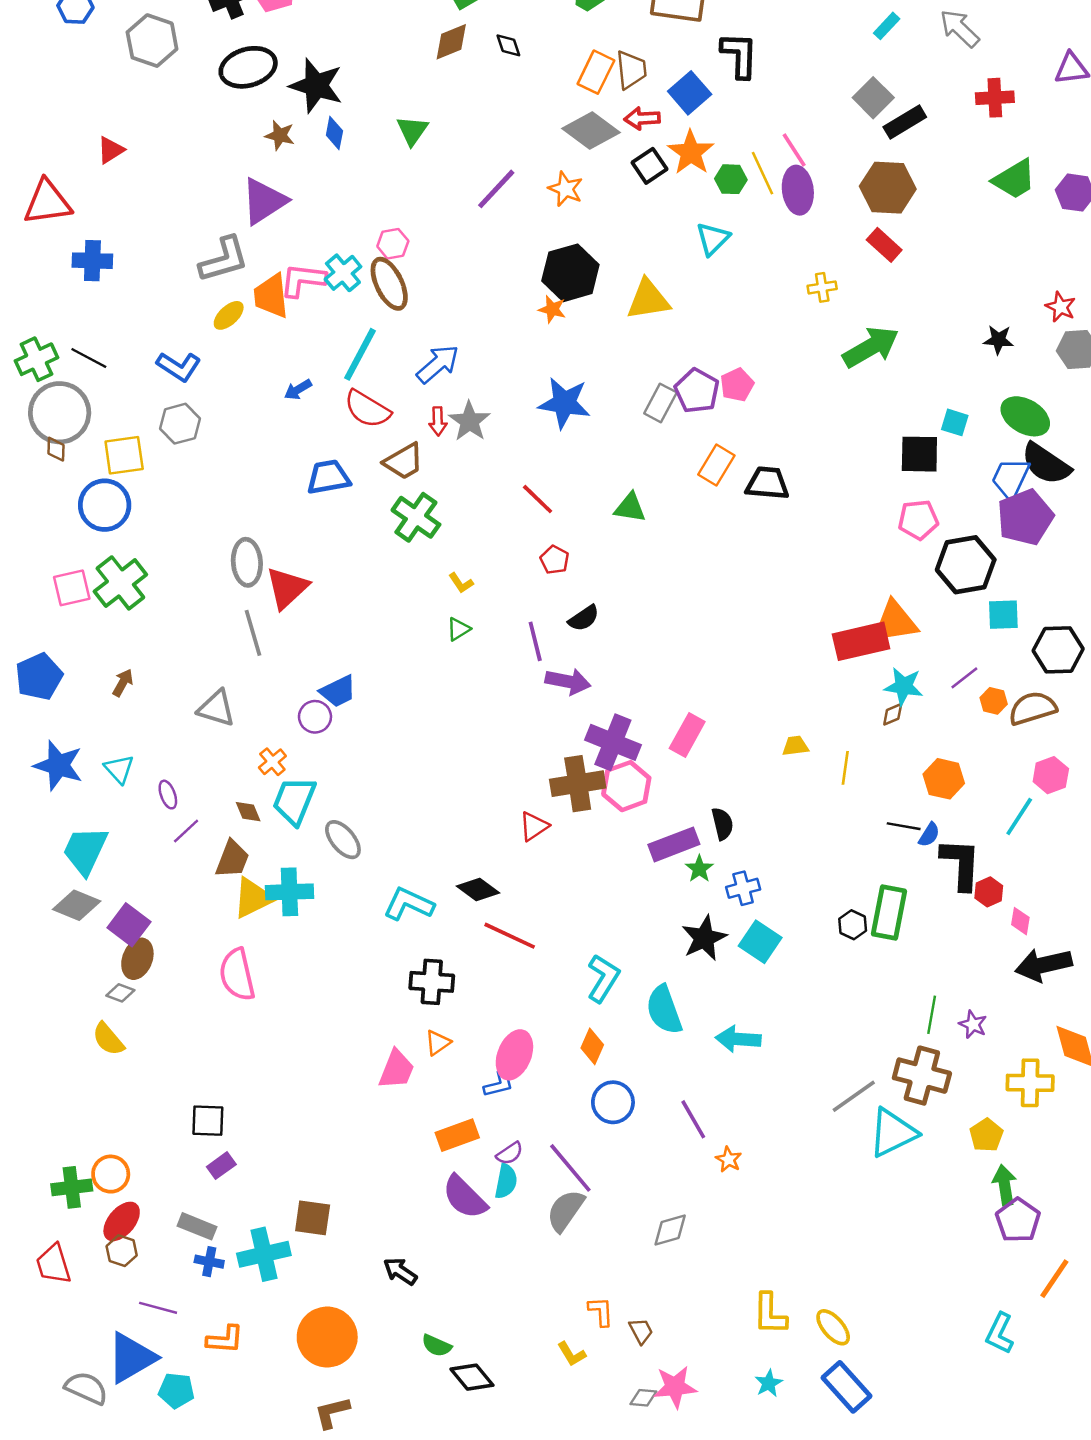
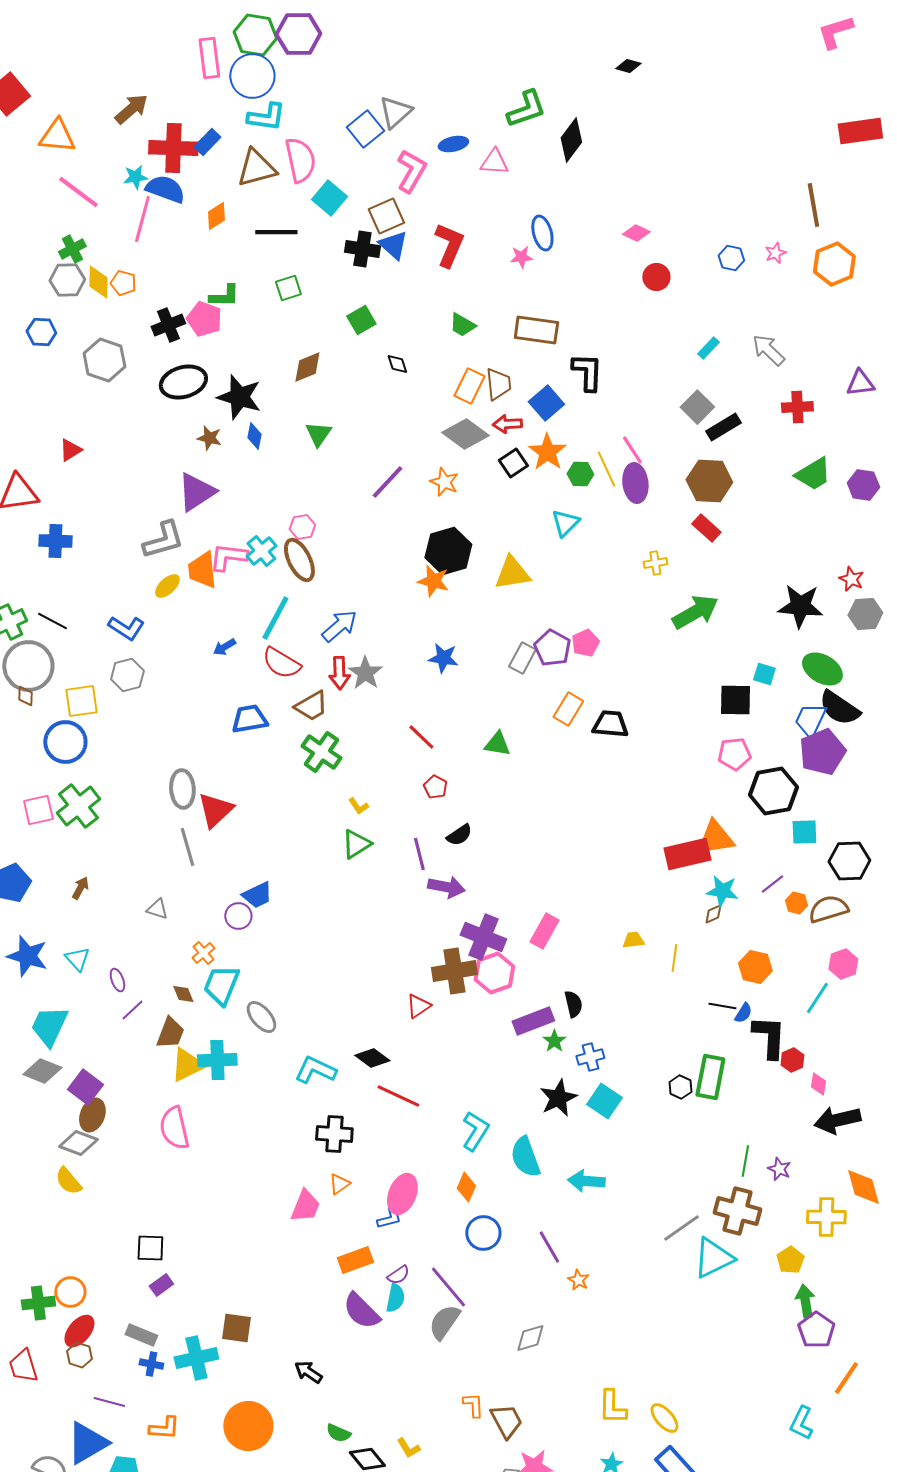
brown diamond: (451, 42) -> (307, 367), moved
orange star: (552, 309) -> (433, 581), size x1.4
black star: (998, 340) -> (800, 606), size x1.8
blue star: (564, 403) -> (443, 658), size x0.7
red arrow: (438, 421) -> (339, 673), size x1.4
green triangle: (459, 629) -> (356, 844), size x1.5
gray triangle: (216, 708) -> (157, 909), size x0.7
gray diamond: (120, 993) -> (78, 1143), size x1.6
brown trapezoid: (641, 1331) -> (506, 1421), size x1.6
yellow L-shape: (572, 1354) -> (408, 1448), moved

